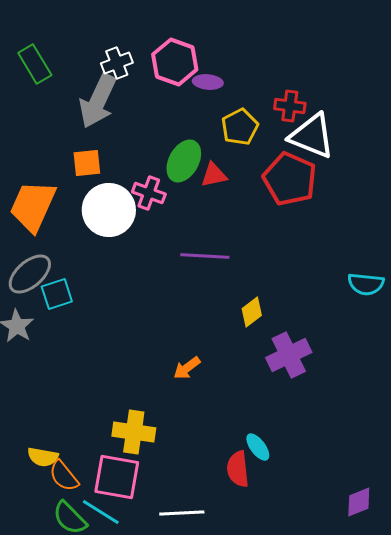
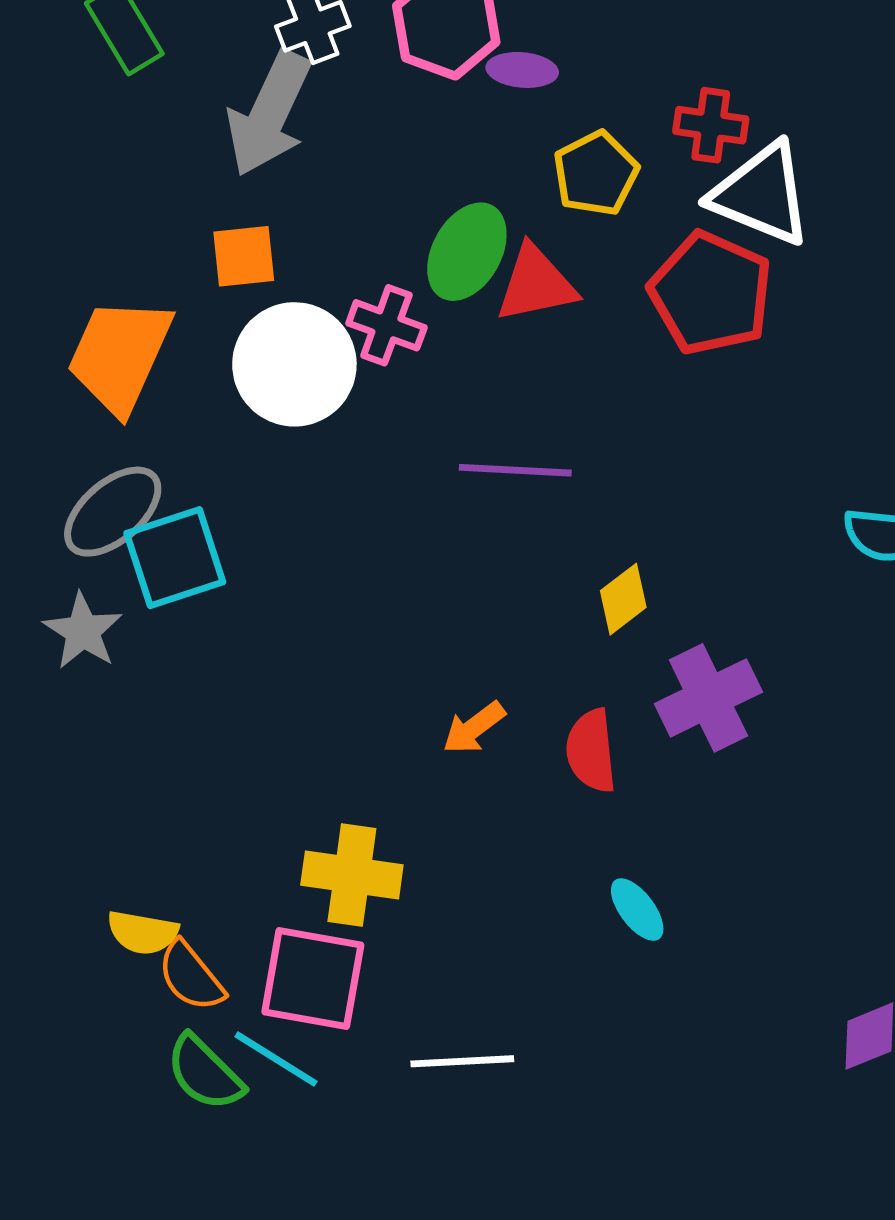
red triangle: (214, 175) -> (536, 284), size x1.4
cyan square: (57, 294) -> (175, 558), size x1.4
red semicircle: (238, 469) -> (591, 751), moved

